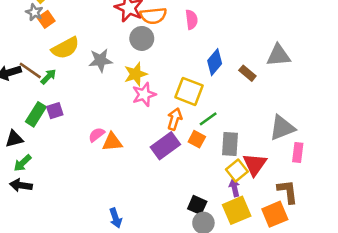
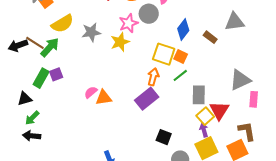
gray circle: (142, 38) -> (149, 14), moved
green arrow: (48, 77) -> (50, 47), size x1.5
pink star: (144, 95) -> (128, 23), moved
orange square: (197, 139) -> (181, 56), moved
black square: (197, 205) -> (164, 137), moved

